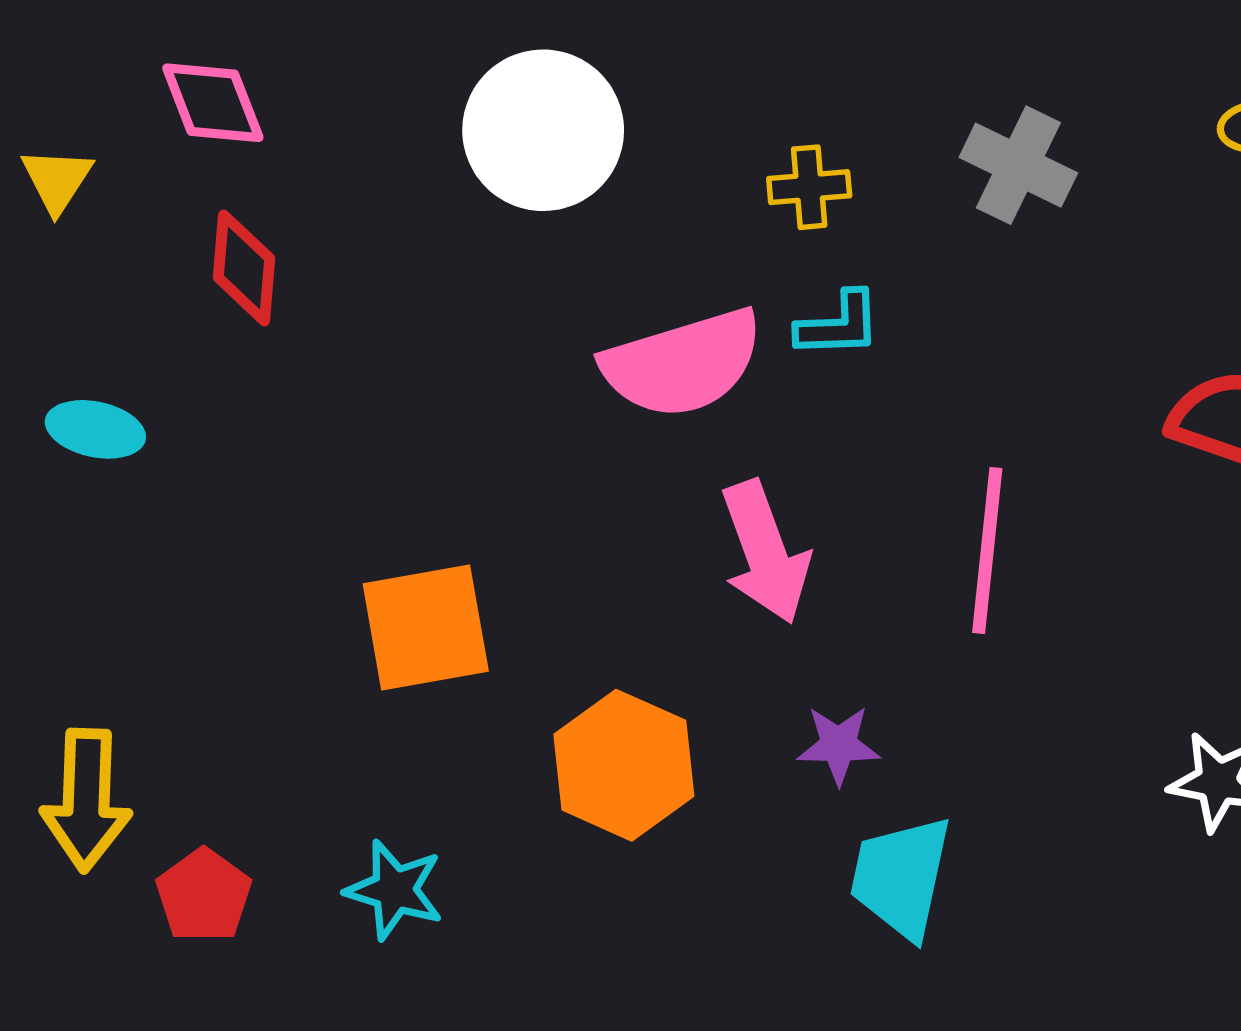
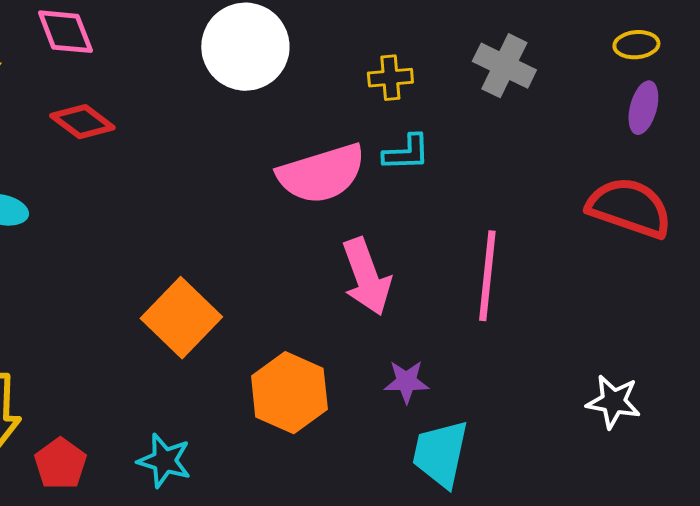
red diamond: (244, 268) -> (82, 122), turned -58
orange square: (426, 628) -> (181, 318), turned -36

